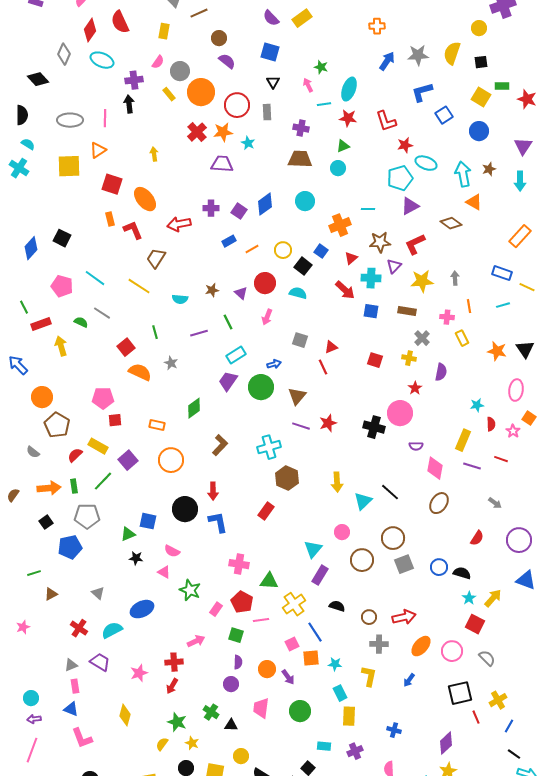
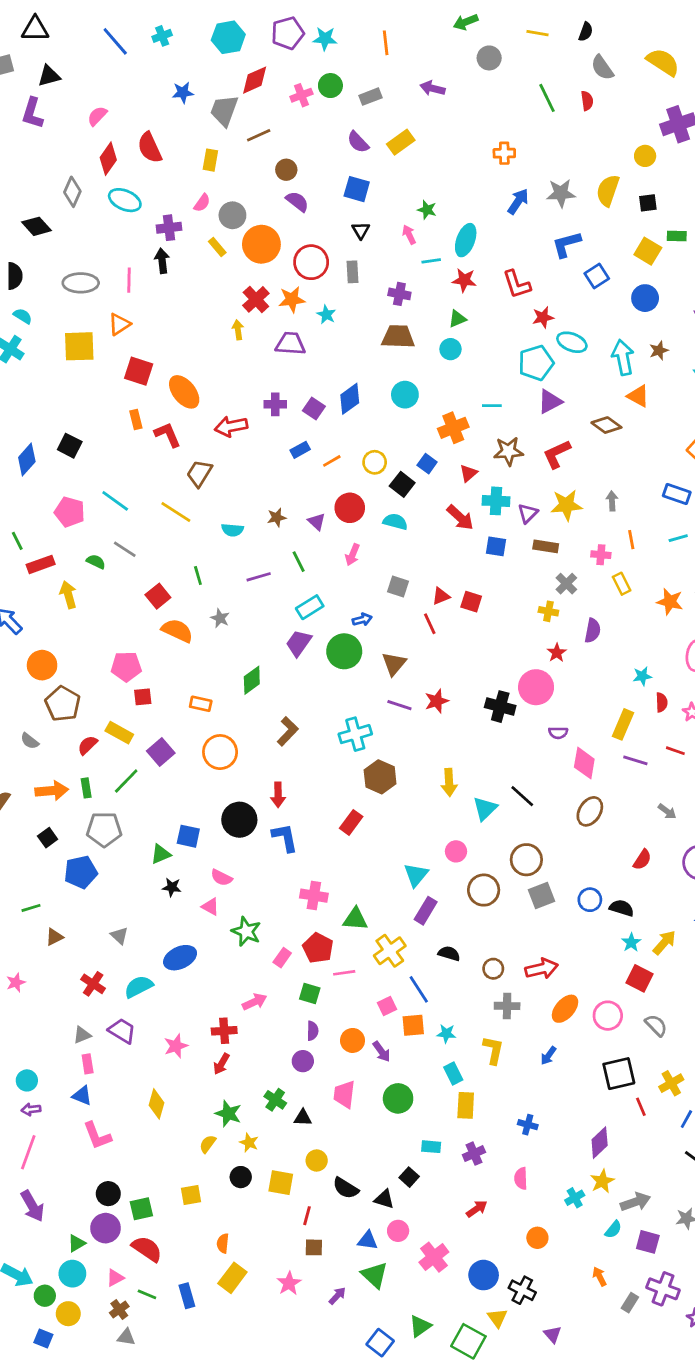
yellow arrow: (154, 154) -> (238, 330), moved
purple triangle: (394, 266) -> (528, 513), moved
red square: (375, 360) -> (471, 602), moved

